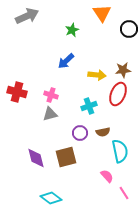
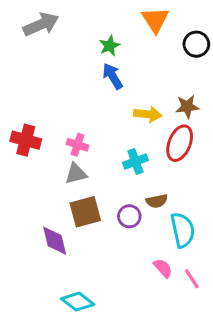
blue arrow: (66, 61) -> (113, 76), moved, turned 102
purple circle: (80, 133) -> (129, 216), moved
brown square: (66, 157) -> (85, 212), moved
pink line: (124, 193) -> (192, 279), moved

